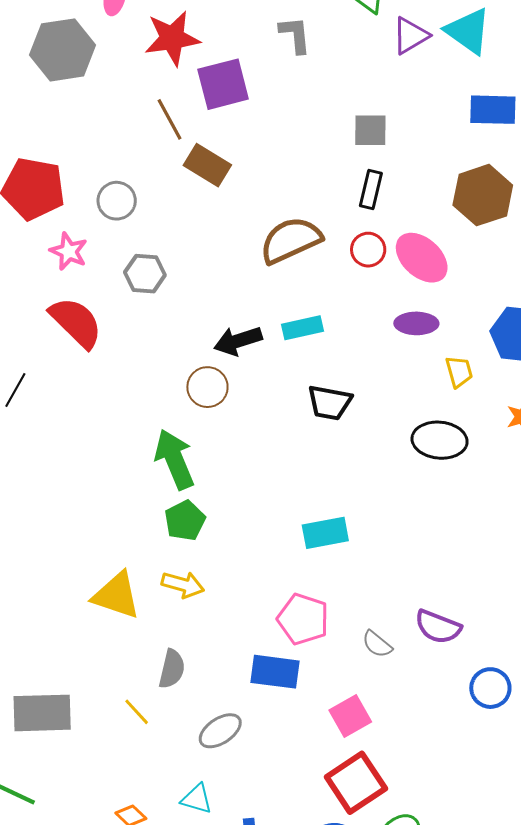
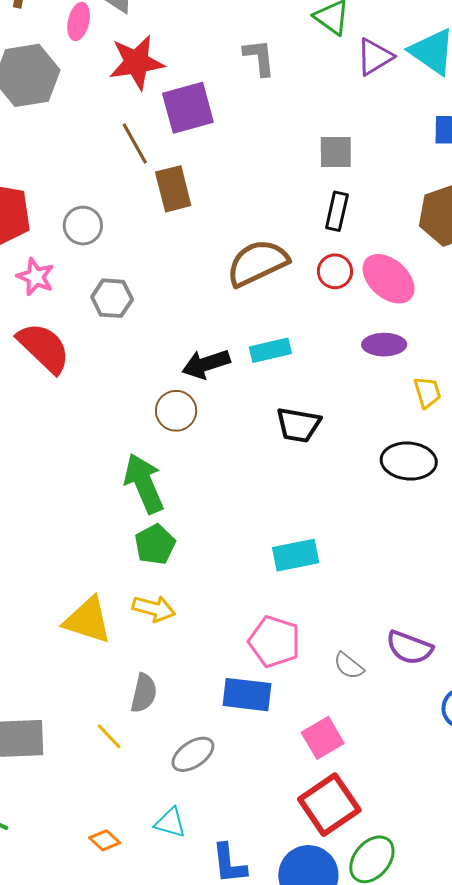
brown rectangle: (207, 165) -> (173, 189), turned 45

